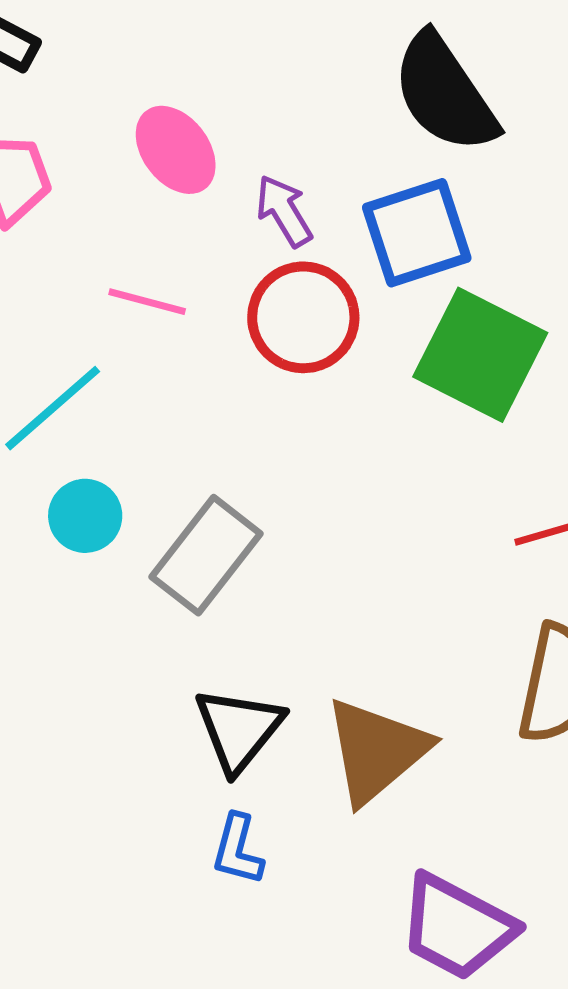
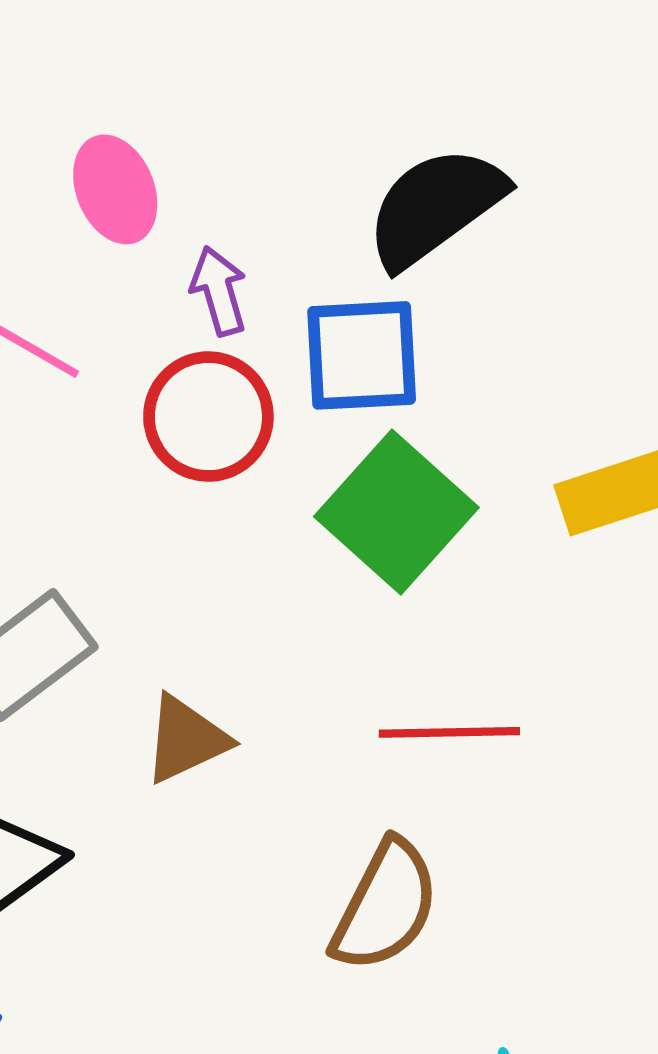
black semicircle: (445, 93) -> (435, 207), turned 73
brown triangle: (376, 751) -> (186, 739), moved, size x0.7

